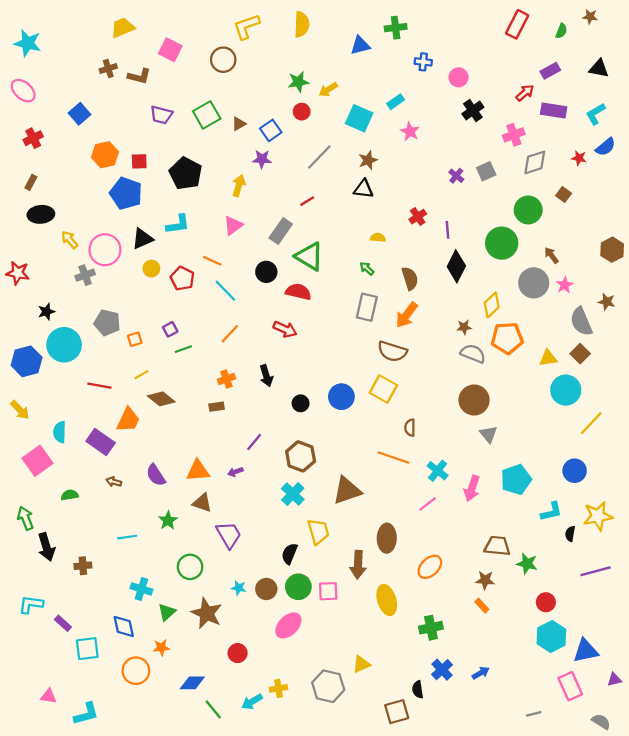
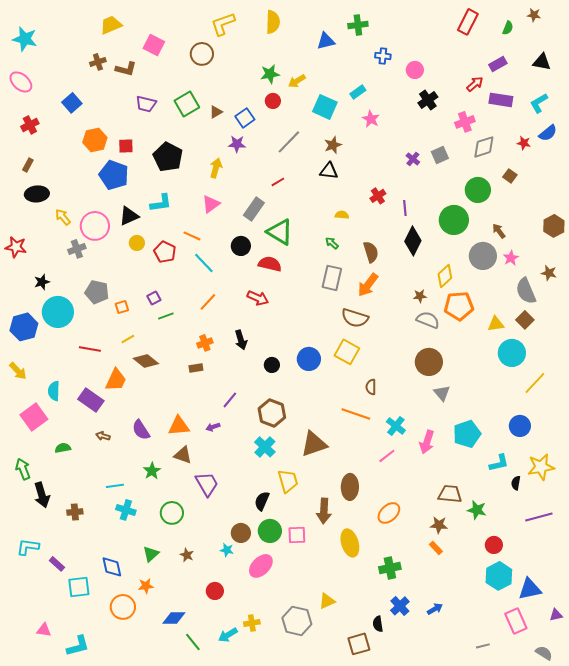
cyan star: (239, 588) -> (227, 550), moved
cyan cross: (141, 589) -> (126, 510), moved
brown star: (207, 613) -> (187, 555), size x0.5

